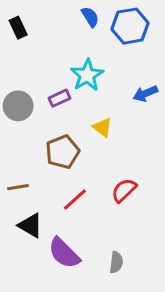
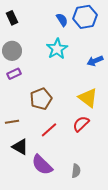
blue semicircle: (90, 17) -> (62, 20), moved
purple rectangle: (59, 98) -> (14, 74), moved
gray circle: (18, 106) -> (12, 51), moved
yellow triangle: (102, 127) -> (88, 98), moved, size x1.5

